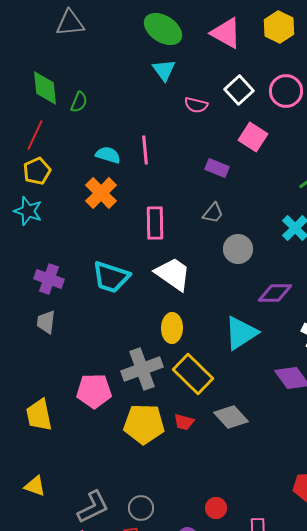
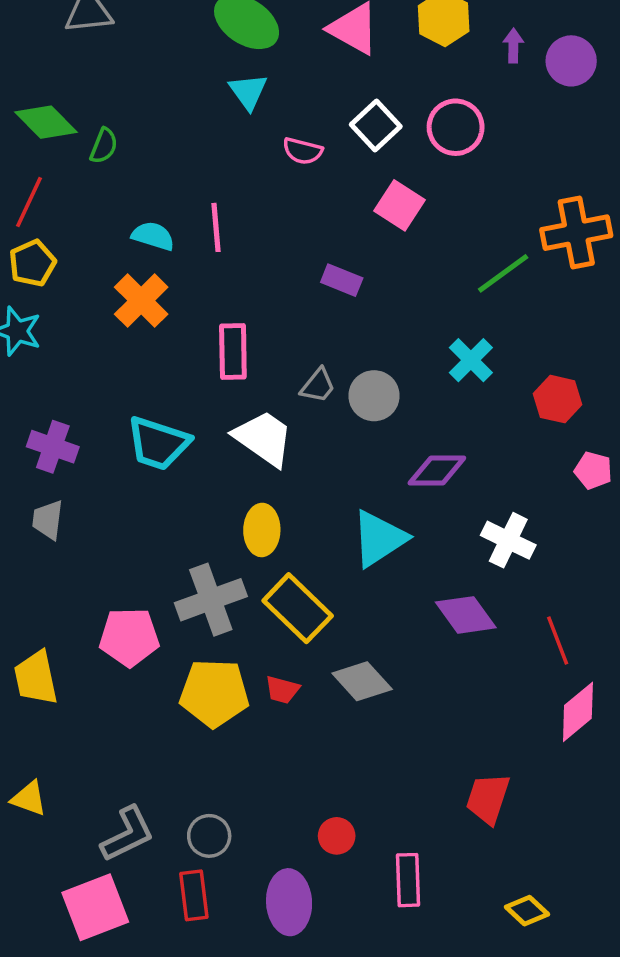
green diamond: (45, 88) -> (46, 122), turned -39
purple rectangle: (217, 168) -> (342, 280), moved
gray trapezoid: (213, 213) -> (318, 386), moved

